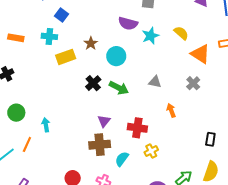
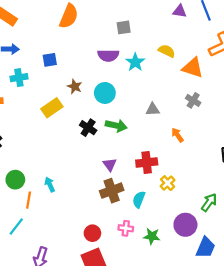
blue square: (61, 15) -> (50, 60), moved, turned -32
cyan cross: (49, 36) -> (19, 78), moved
orange line: (27, 144) -> (29, 200), moved

